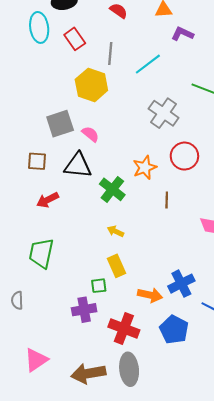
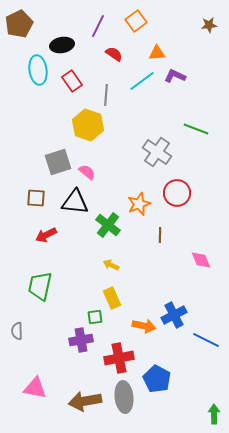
cyan line: (148, 64) -> (142, 81), moved
red cross: (124, 329) -> (119, 358), turned -32
blue pentagon: (174, 330) -> (157, 379), moved
pink triangle: (36, 360) -> (35, 388), turned 45

